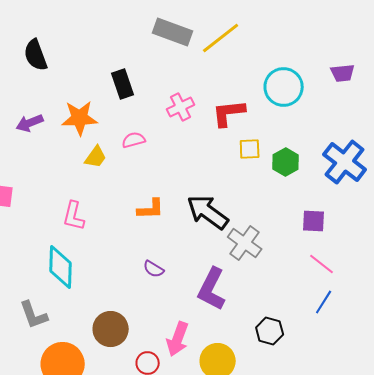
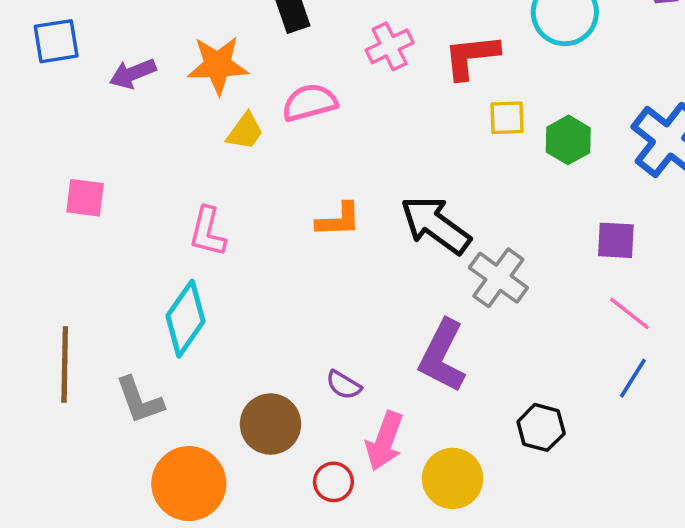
pink semicircle: (134, 140) -> (310, 102), size x1.4
cyan diamond: (61, 267) -> (185, 319), turned 33
purple semicircle: (154, 269) -> (344, 385), moved

